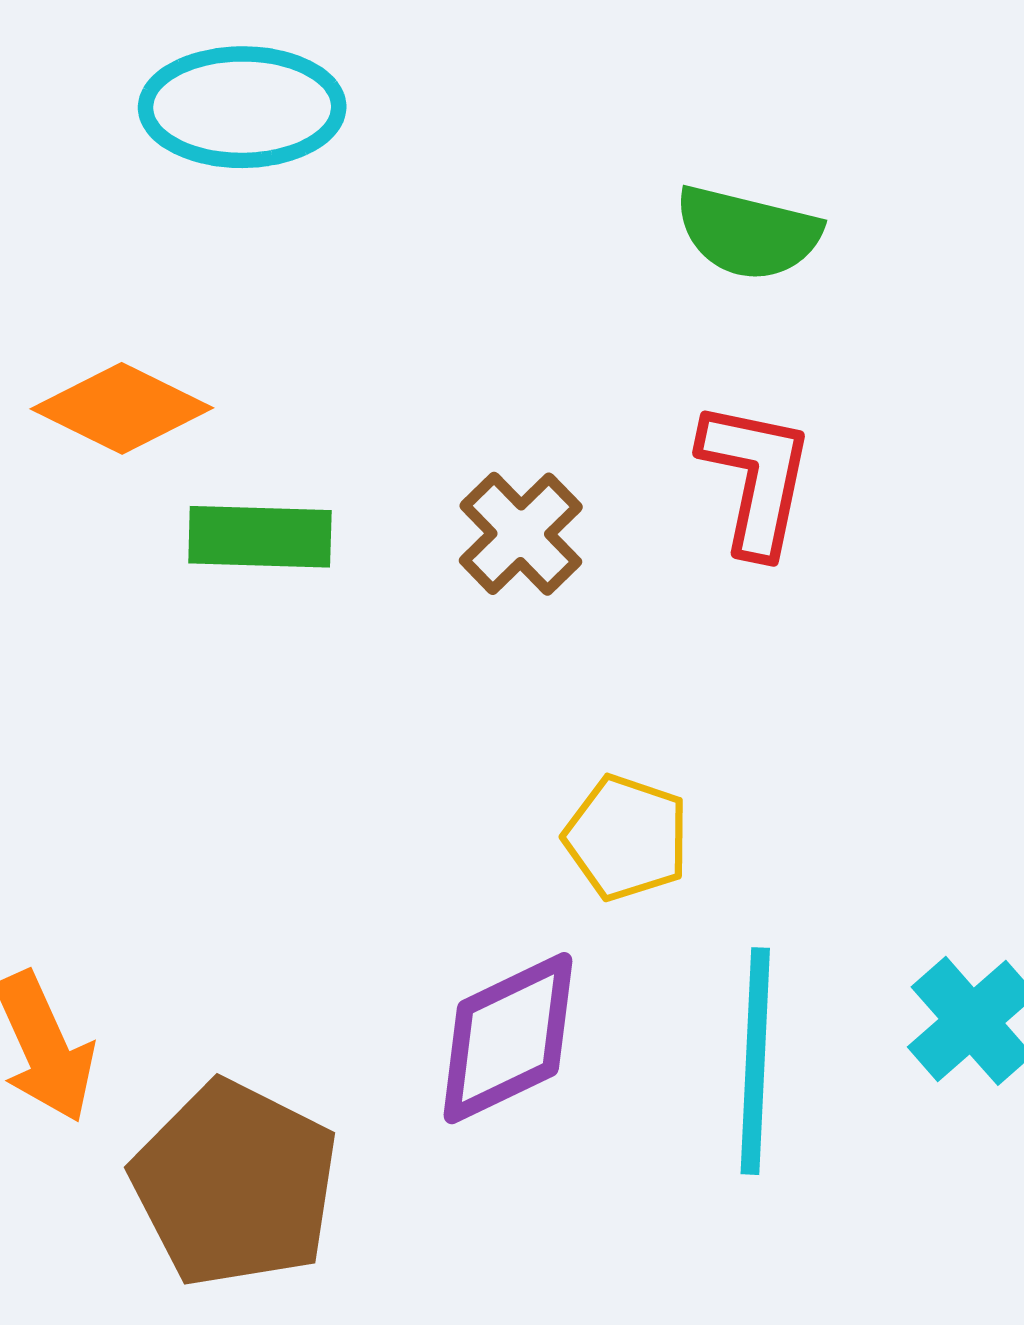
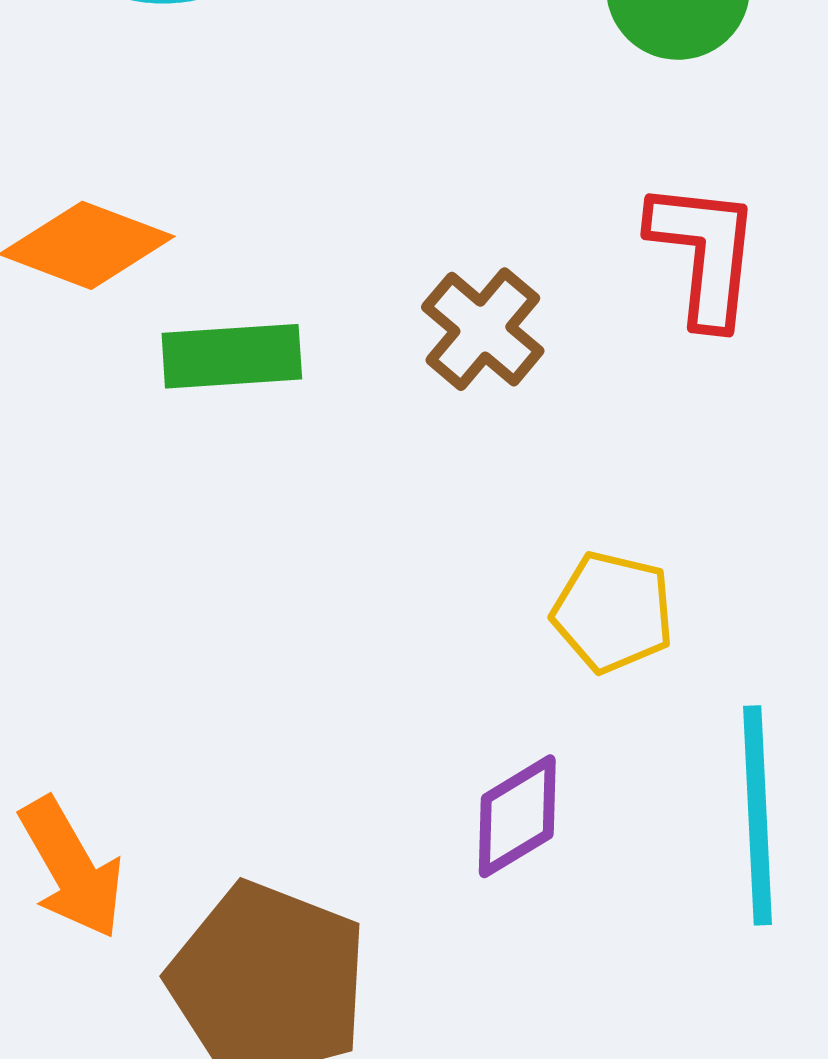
purple diamond: (508, 1038) -> (517, 816), size x0.7

